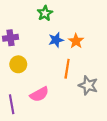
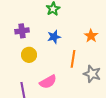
blue star: (56, 40) -> (54, 37), moved
orange star: (76, 41) -> (91, 36), moved

